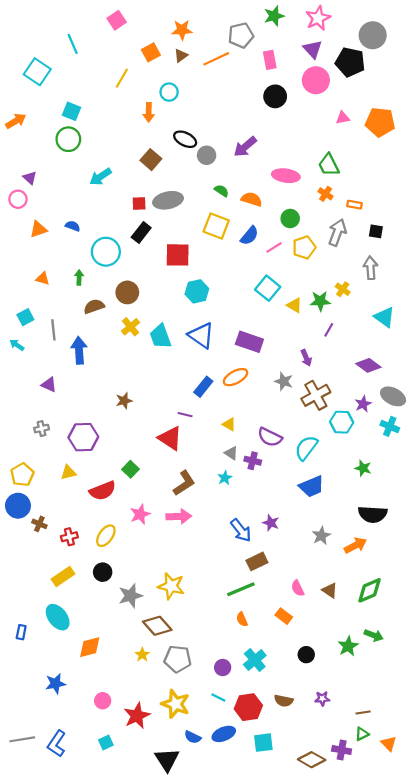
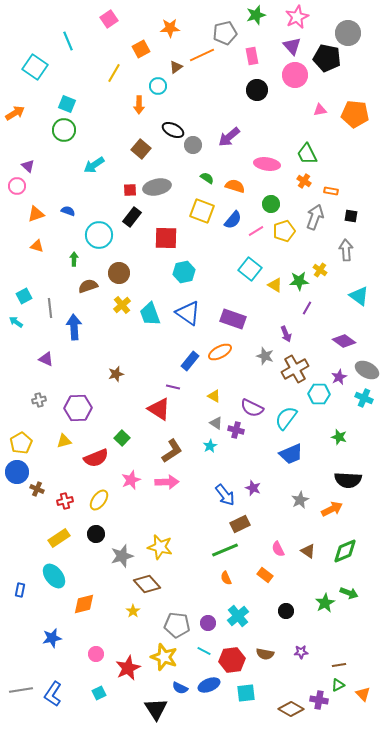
brown triangle: (181, 56) -> (176, 67), moved
orange triangle: (43, 279) -> (37, 246), moved
gray pentagon: (178, 659) -> (177, 625), moved

